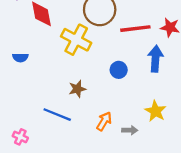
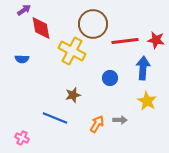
blue semicircle: (20, 58) -> (22, 59), moved
yellow star: (156, 111) -> (147, 101), moved
gray arrow: (130, 130) -> (120, 120), moved

